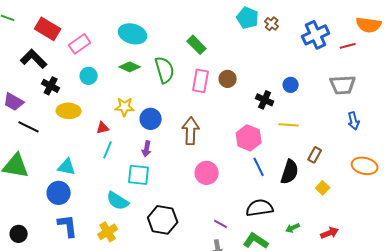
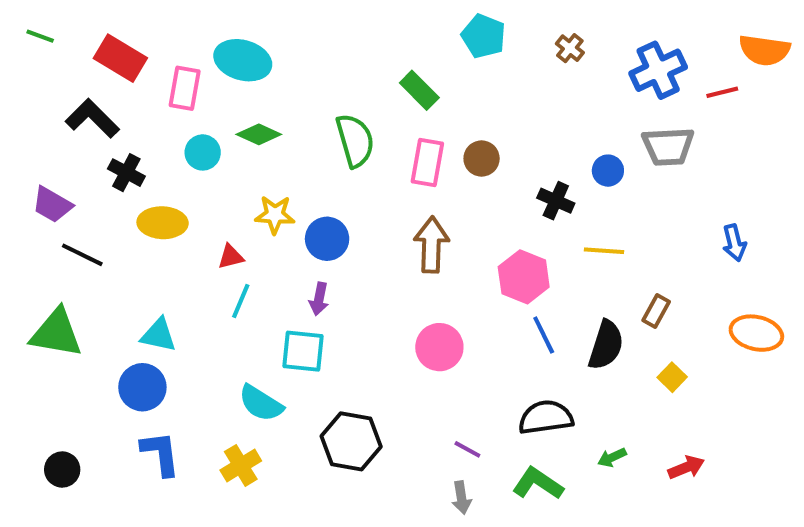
cyan pentagon: (248, 18) -> (484, 36), moved
cyan ellipse: (133, 34) -> (243, 60), moved
pink rectangle: (80, 44) -> (185, 88), turned -45
green diamond: (130, 67) -> (259, 134), moved
gray trapezoid: (343, 85) -> (668, 146), moved
brown arrow: (191, 131) -> (431, 245), moved

